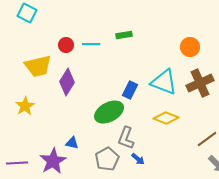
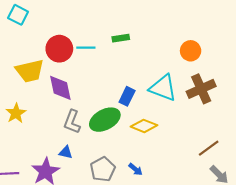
red circle: (66, 45) -> (59, 49), size x1.6
purple diamond: (67, 82) -> (60, 88), turned -44
yellow diamond: (166, 118) -> (144, 126), moved
gray L-shape: (126, 138) -> (72, 122), moved

